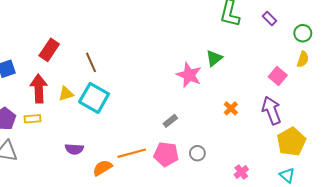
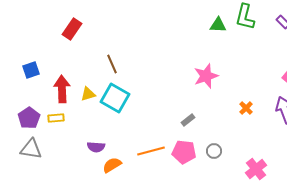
red rectangle: (49, 50) -> (72, 29), moved
green triangle: (214, 58) -> (218, 25), moved, turned 42
pink star: (189, 75) -> (206, 76), turned 30
orange semicircle: (102, 168) -> (112, 165), moved
pink cross: (241, 172) -> (256, 169), size x1.5

